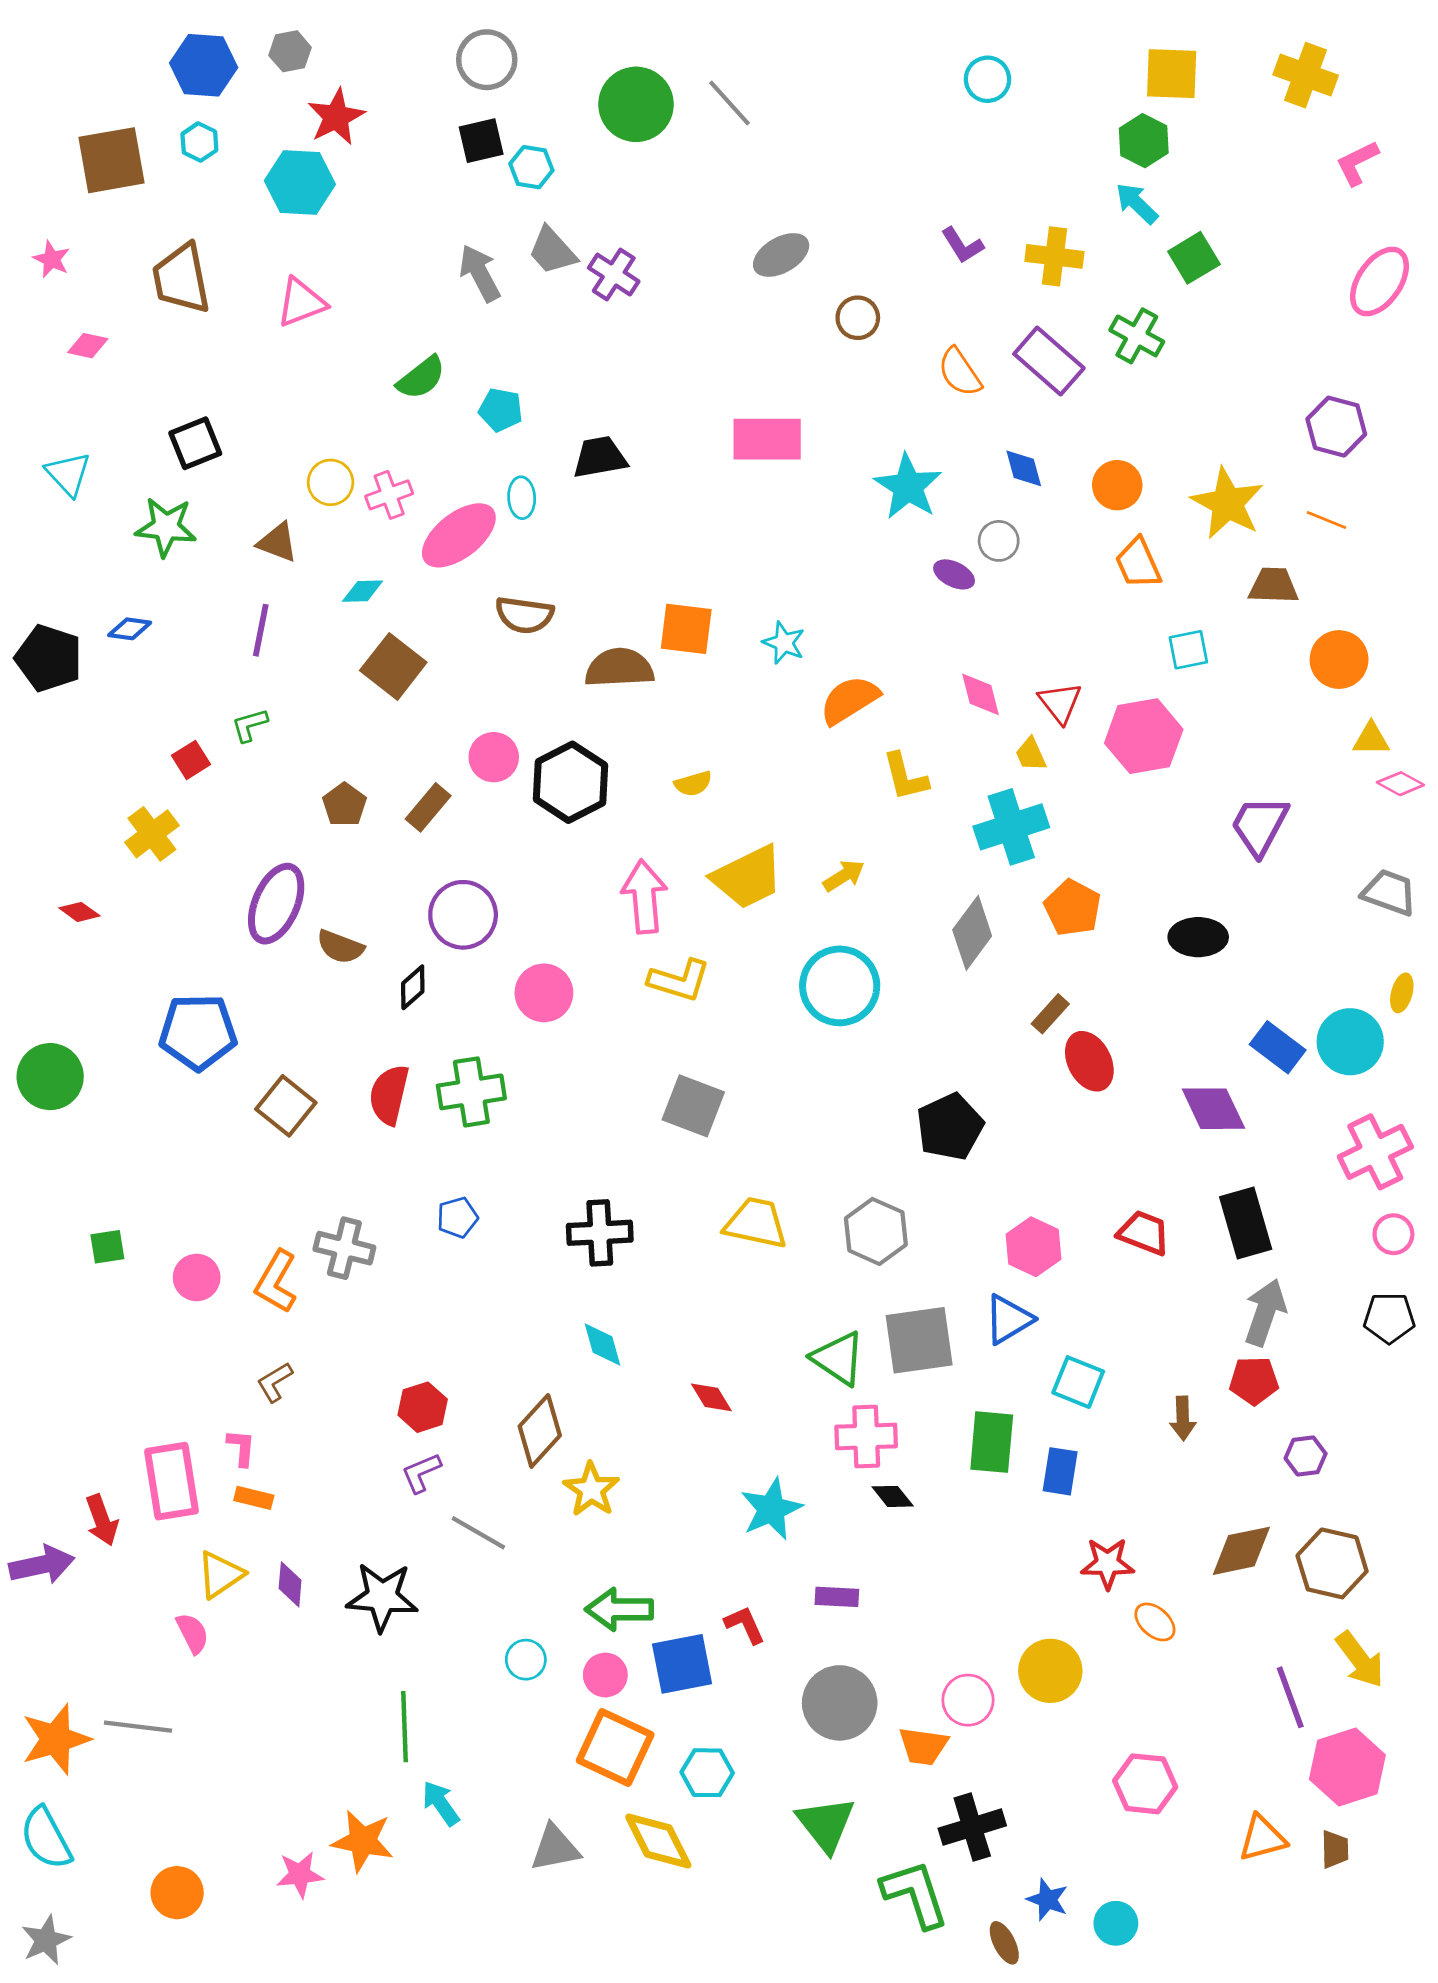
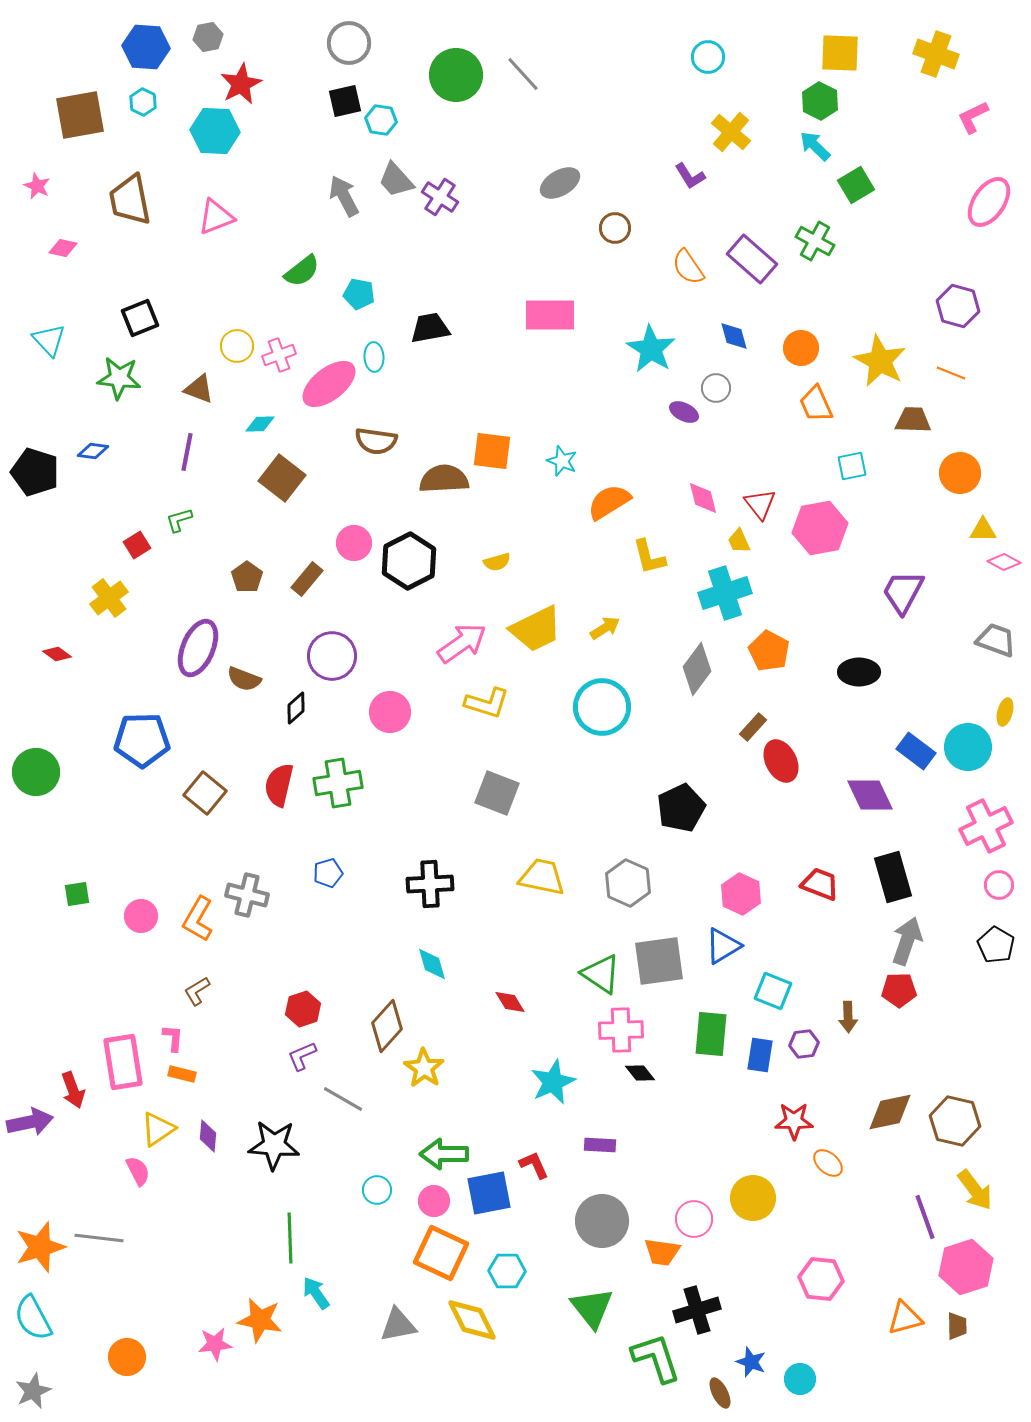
yellow cross: (1054, 256) -> (731, 132), moved, turned 33
pink arrow: (644, 897) -> (462, 643), turned 60
black pentagon: (1389, 1318) -> (996, 945), turned 30
purple hexagon: (1306, 1456) -> (804, 1044), moved

